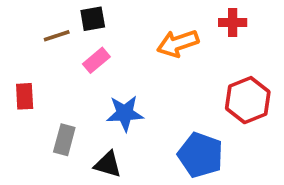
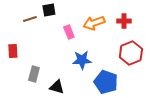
red cross: (233, 23) -> (124, 21), moved
pink rectangle: (96, 60) -> (69, 32), moved, turned -72
blue star: (125, 113) -> (82, 60), moved

